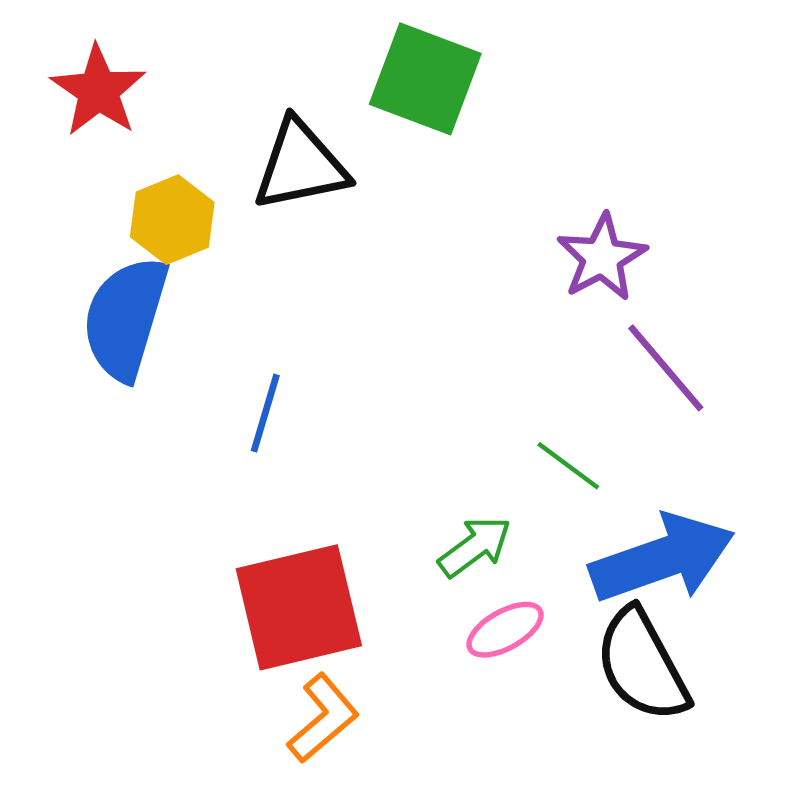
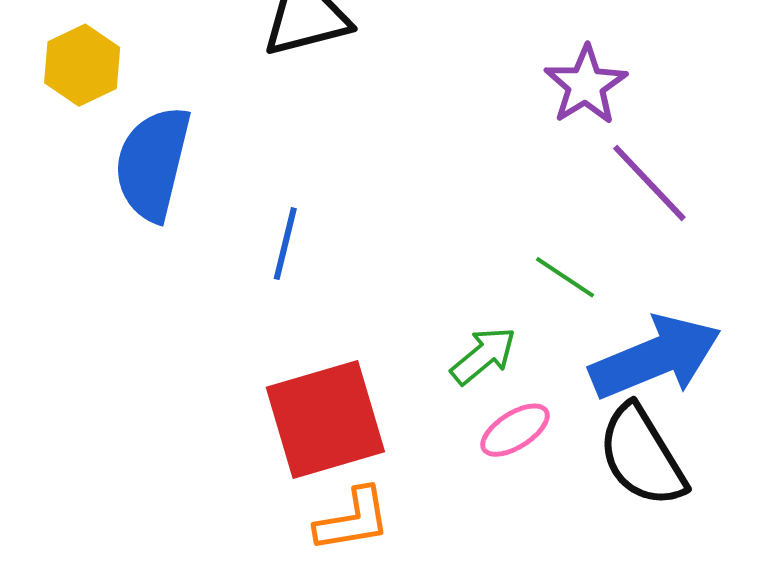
yellow hexagon: (172, 220) -> (82, 65), moved
orange L-shape: (323, 718) -> (353, 520), turned 34

